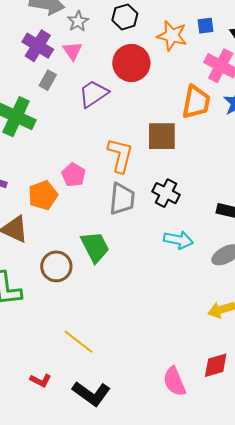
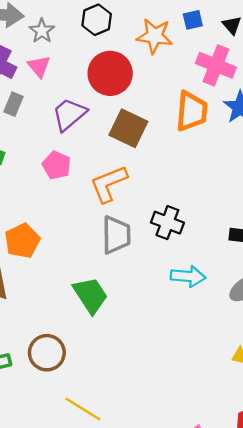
brown square: (162, 136) -> (128, 128), moved, turned 32
orange L-shape: (120, 155) -> (109, 184), turned -120
pink pentagon: (74, 175) -> (57, 165), moved
brown circle: (56, 266) -> (47, 353), moved

